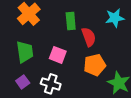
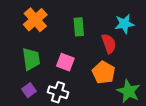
red semicircle: (89, 37) -> (109, 44), moved
orange pentagon: (95, 65) -> (104, 73), turned -30

